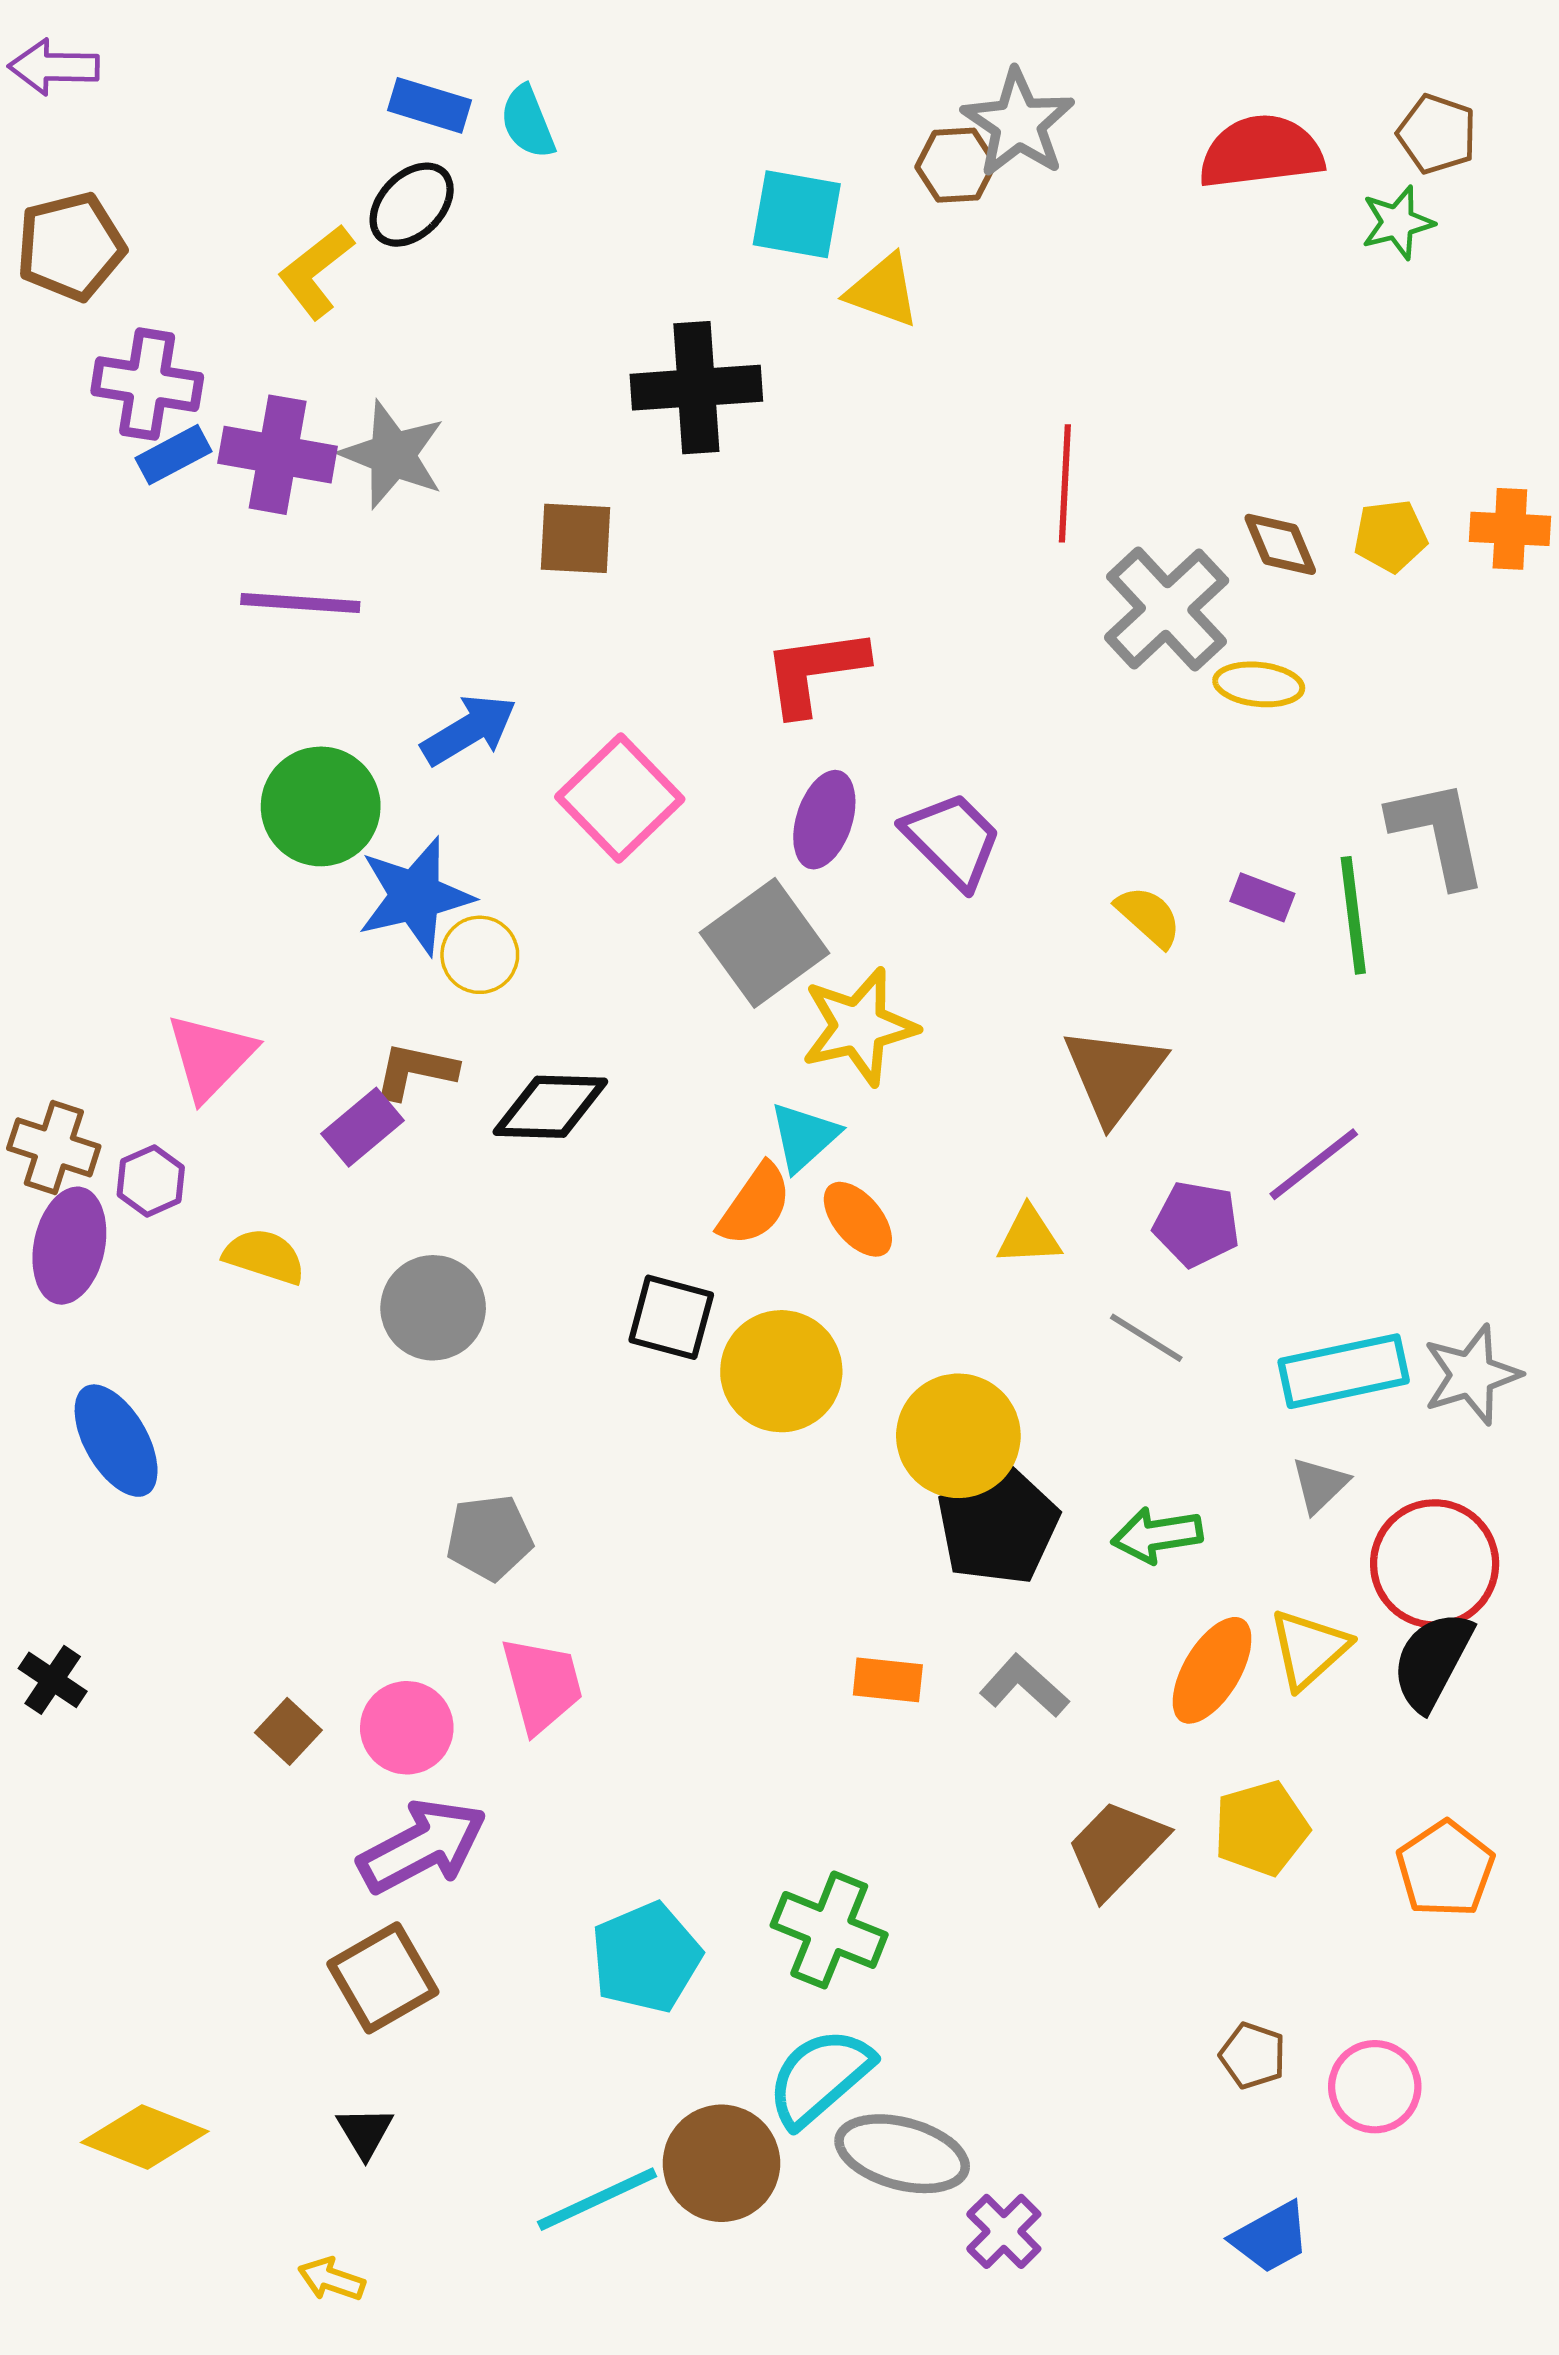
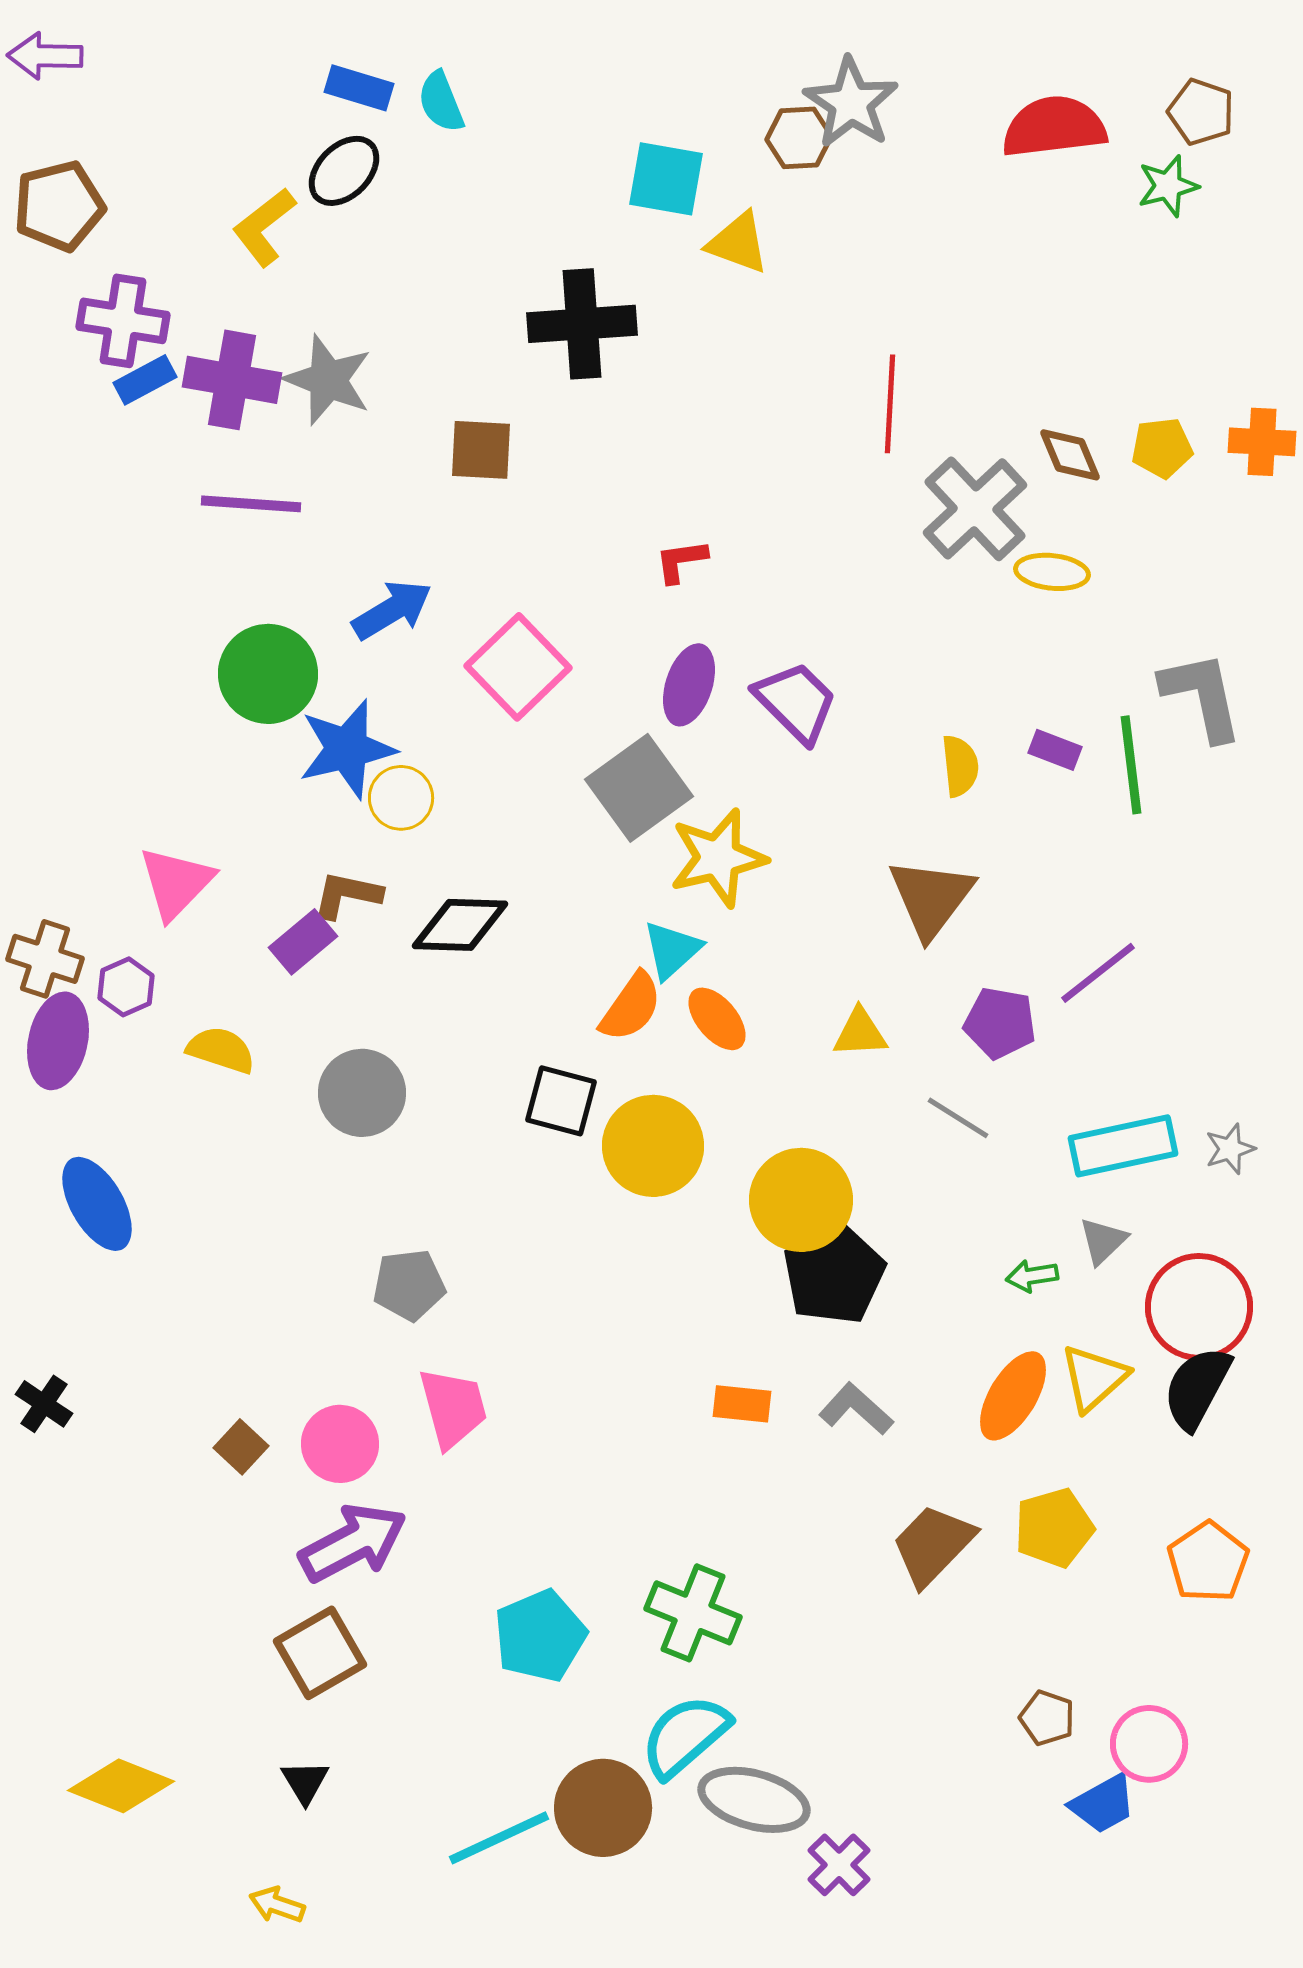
red L-shape: (815, 671) -> (681, 561), size x0.6
yellow semicircle: (1149, 917) -> (960, 766), turned 42
gray star: (1472, 1375) -> (1230, 1149), size x0.6
green arrow: (1157, 1535) -> (1032, 1276), moved, size x0.7
blue trapezoid: (1271, 2237) -> (1103, 1804), moved

